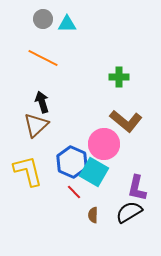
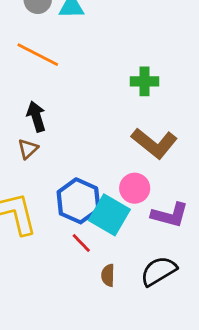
brown triangle: (36, 125) -> (28, 149), size x0.6
pink circle: (104, 144) -> (135, 188), moved, size x0.7
purple L-shape: (137, 188) -> (170, 215), moved, turned -88

